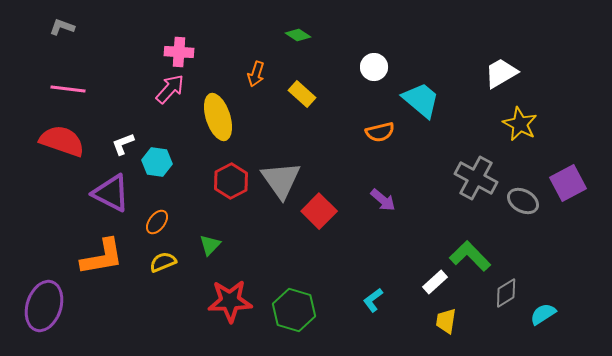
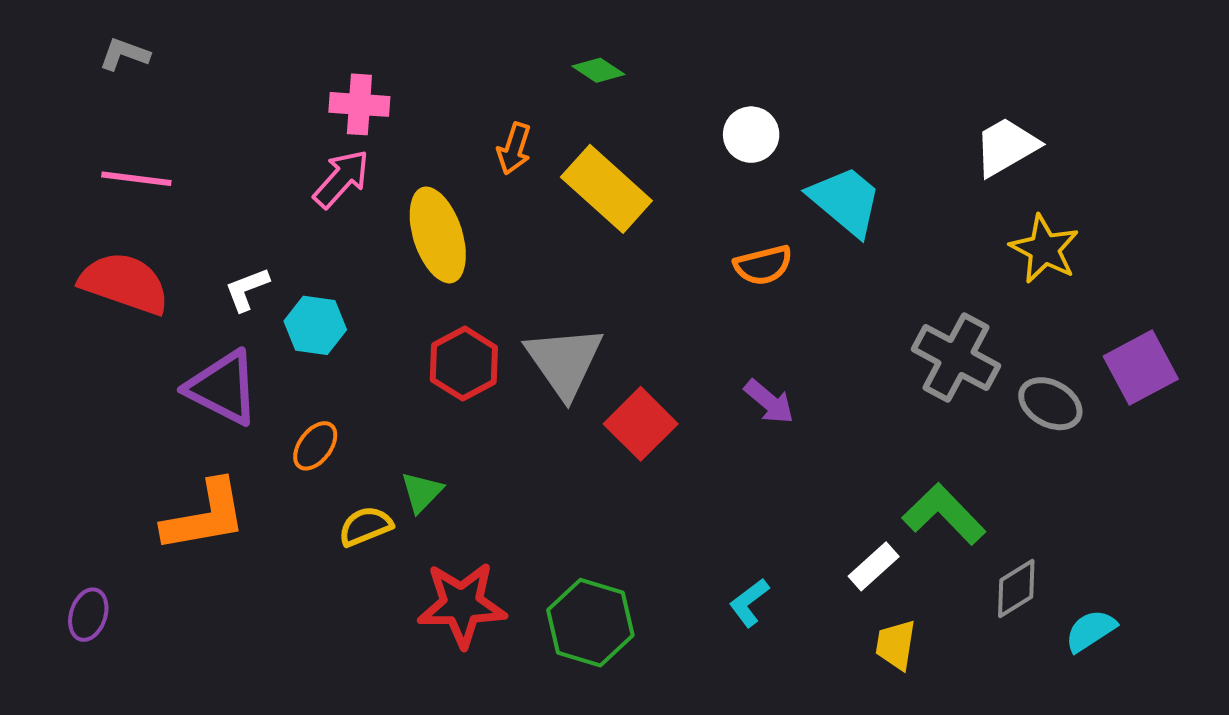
yellow rectangle: (302, 94) -> (606, 189), size x1.6
yellow semicircle: (163, 262) -> (365, 526), moved
purple ellipse: (44, 306) -> (88, 615), size x0.5

